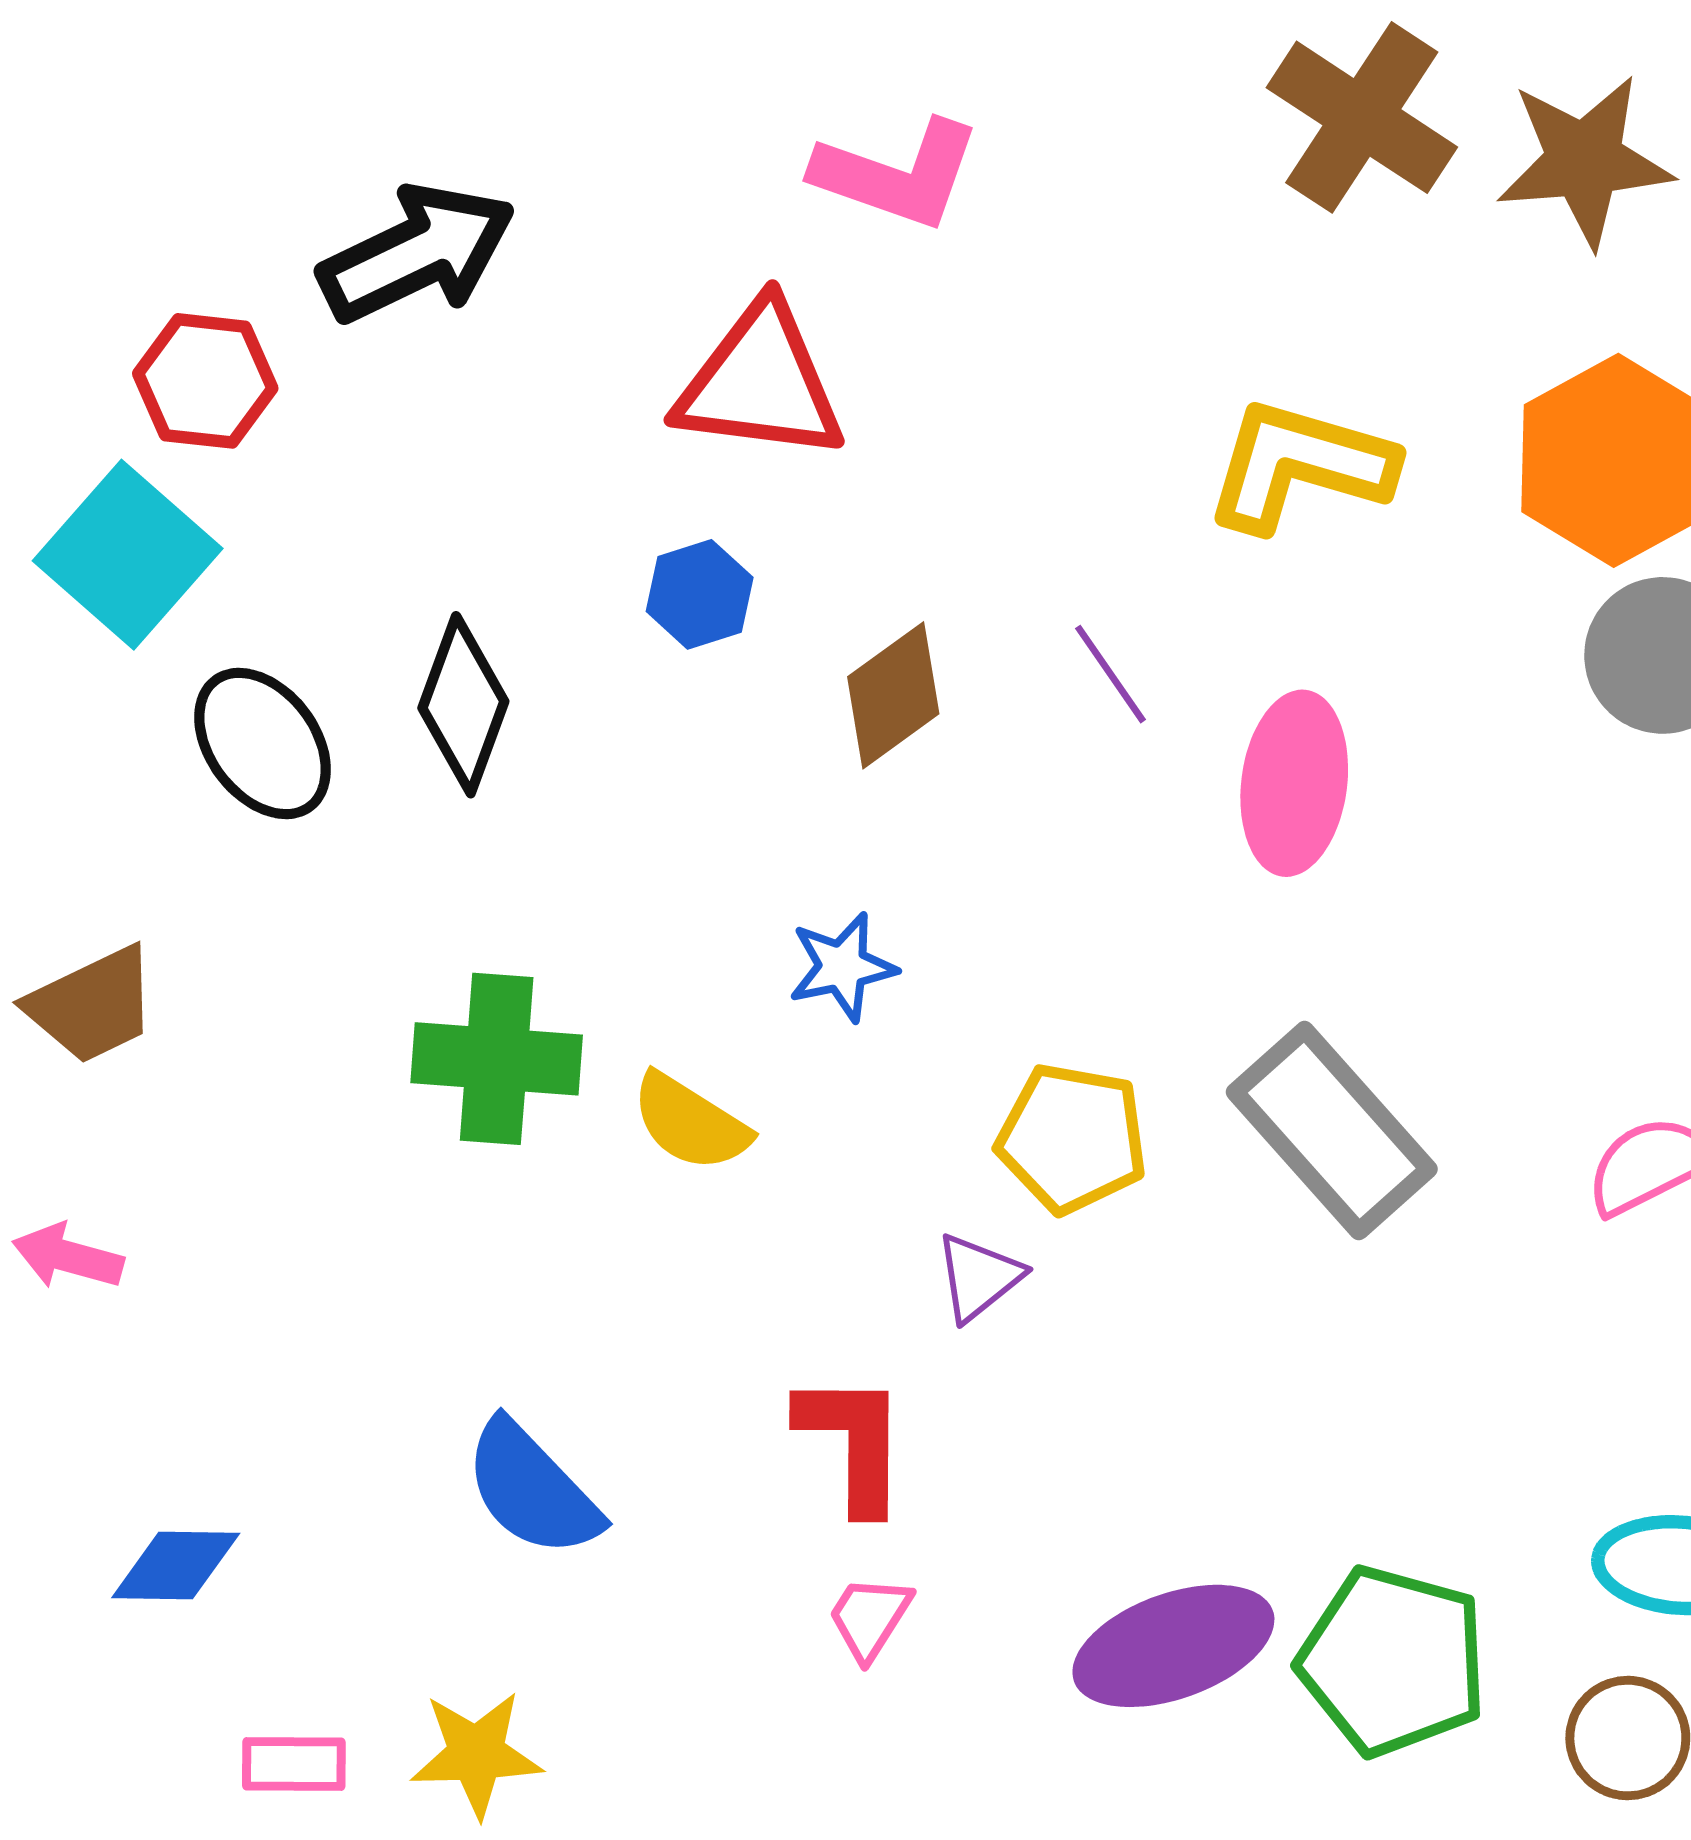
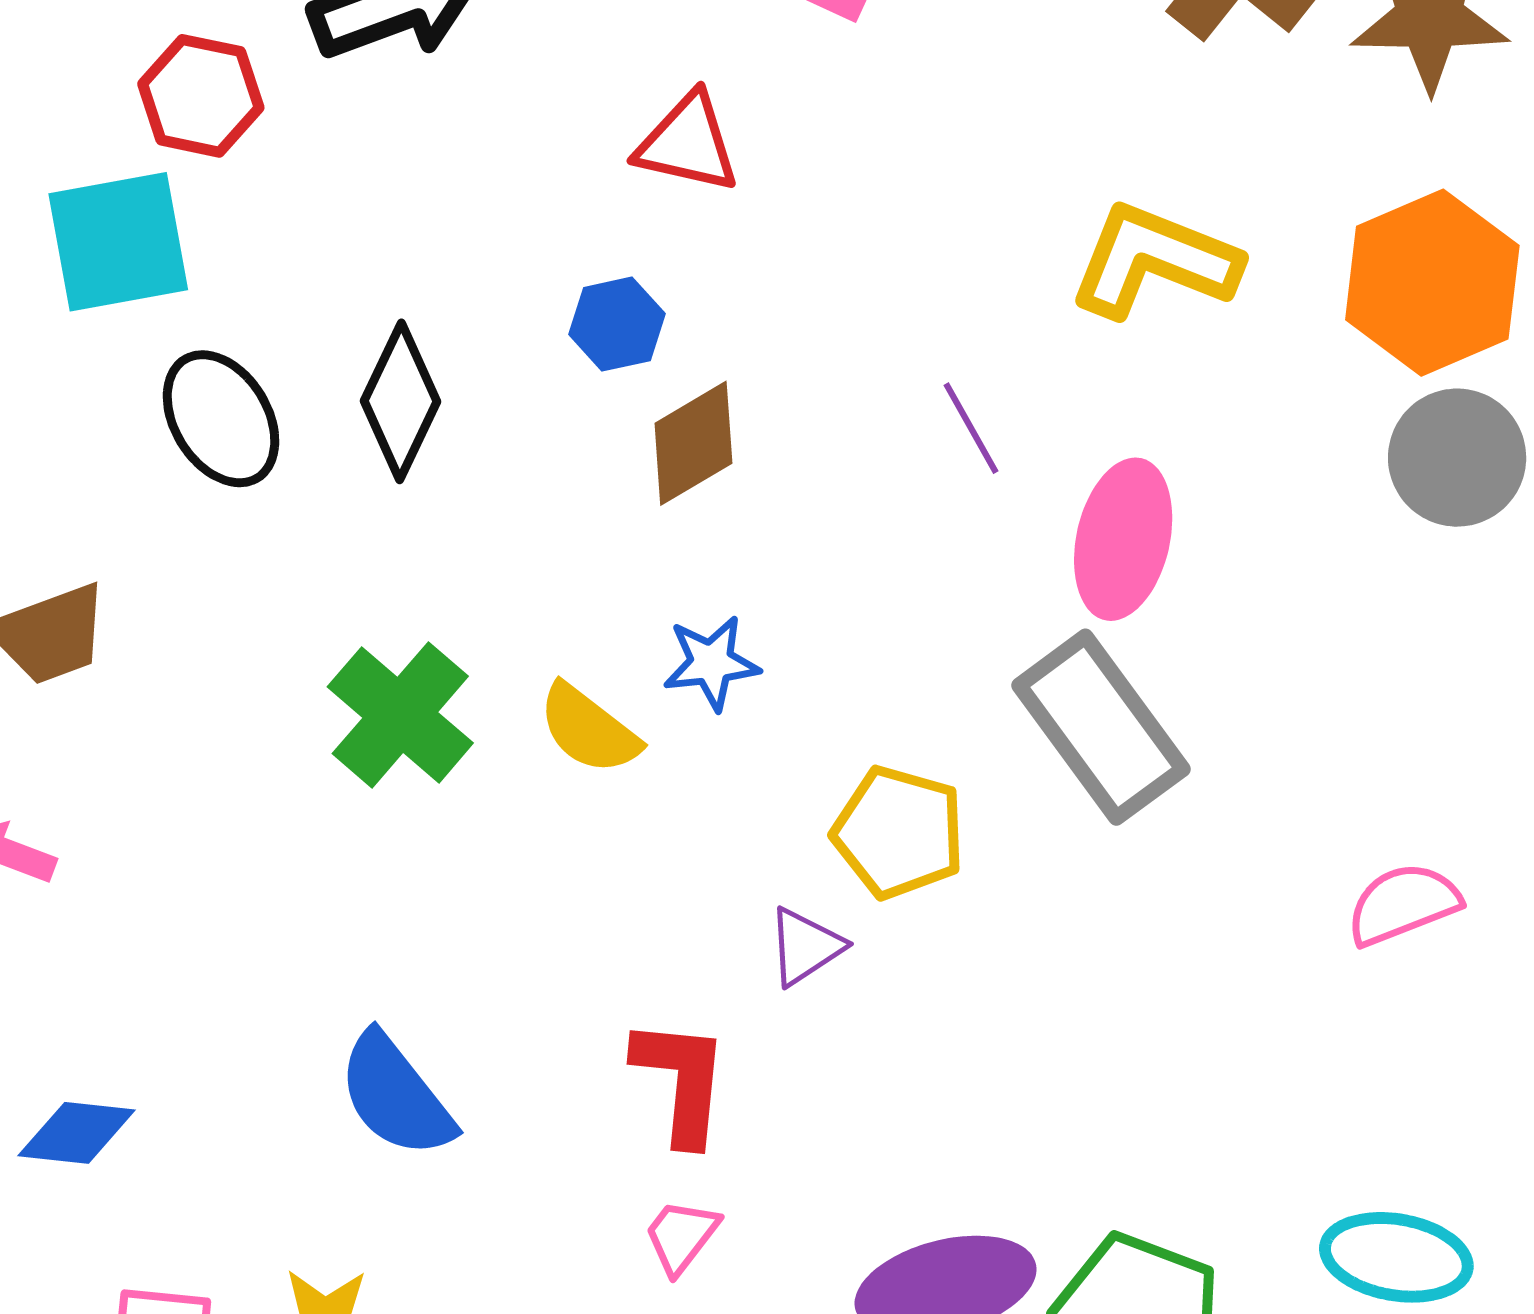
red triangle: (760, 383) -> (688, 143), size x0.7
cyan square: (128, 555) -> (118, 242), turned 33
brown diamond: (893, 695) -> (693, 443), moved
green cross: (497, 1059) -> (400, 715), turned 31
yellow semicircle: (690, 1122) -> (589, 729), moved
gray rectangle: (1332, 1131) -> (1101, 727), moved

